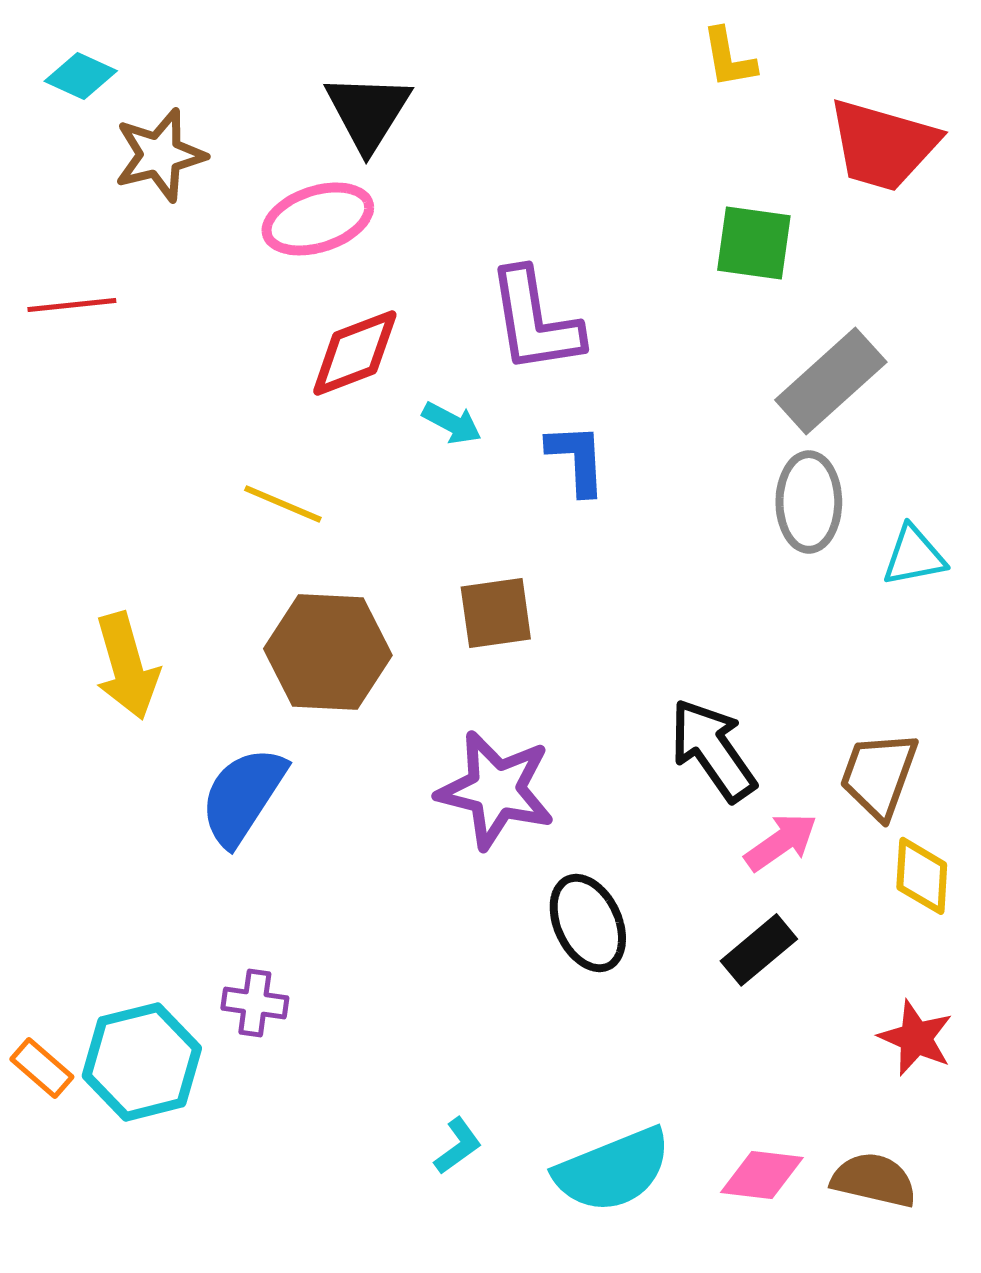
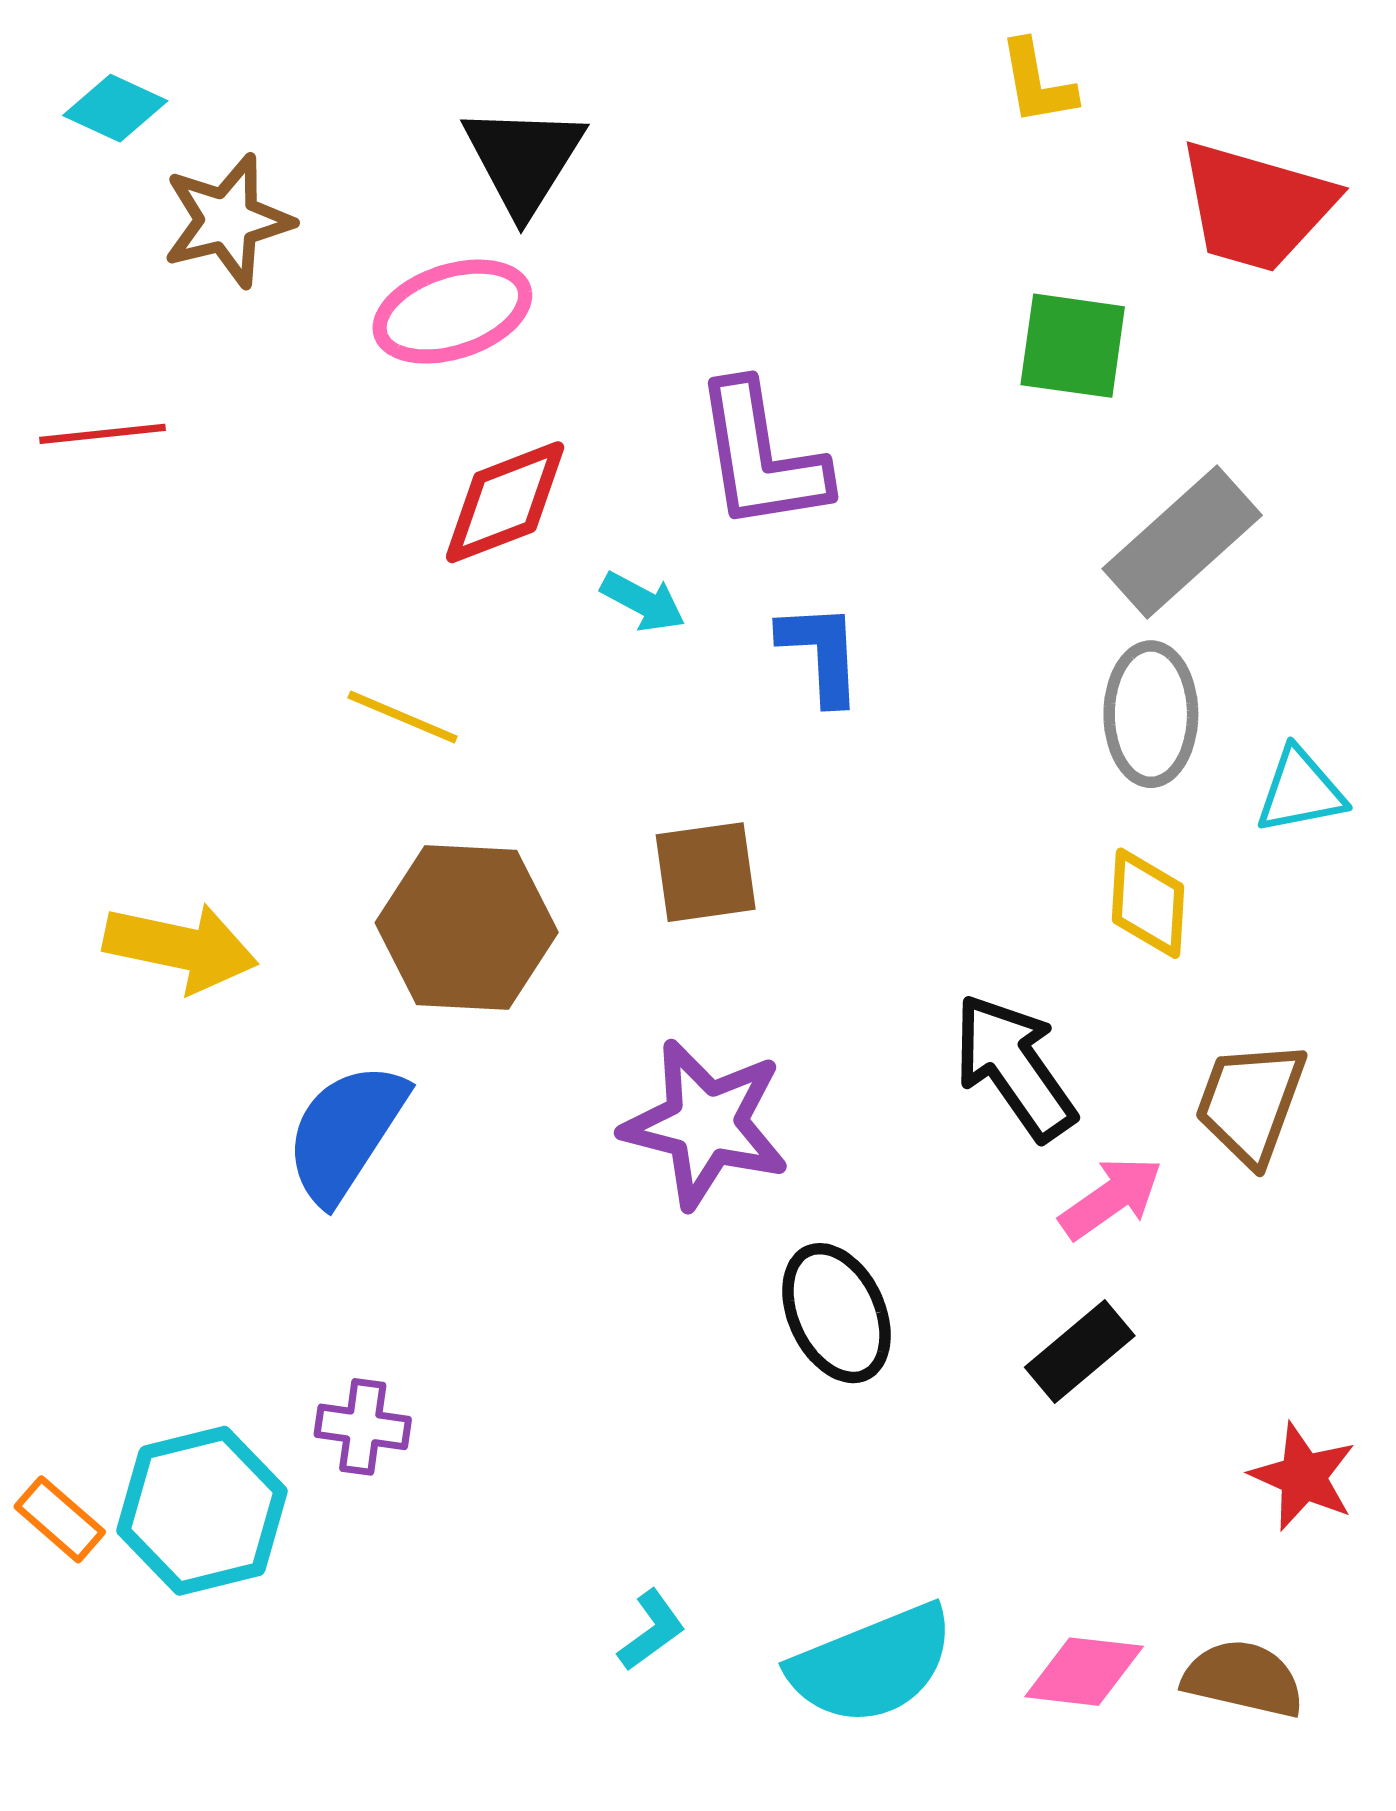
yellow arrow: (127, 666) -> (181, 947), turned -62
yellow diamond: (922, 876) -> (1148, 903), moved

